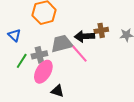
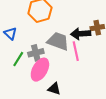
gray trapezoid: (62, 44) -> (58, 41), turned 35
pink line: (79, 54) -> (76, 51), turned 30

